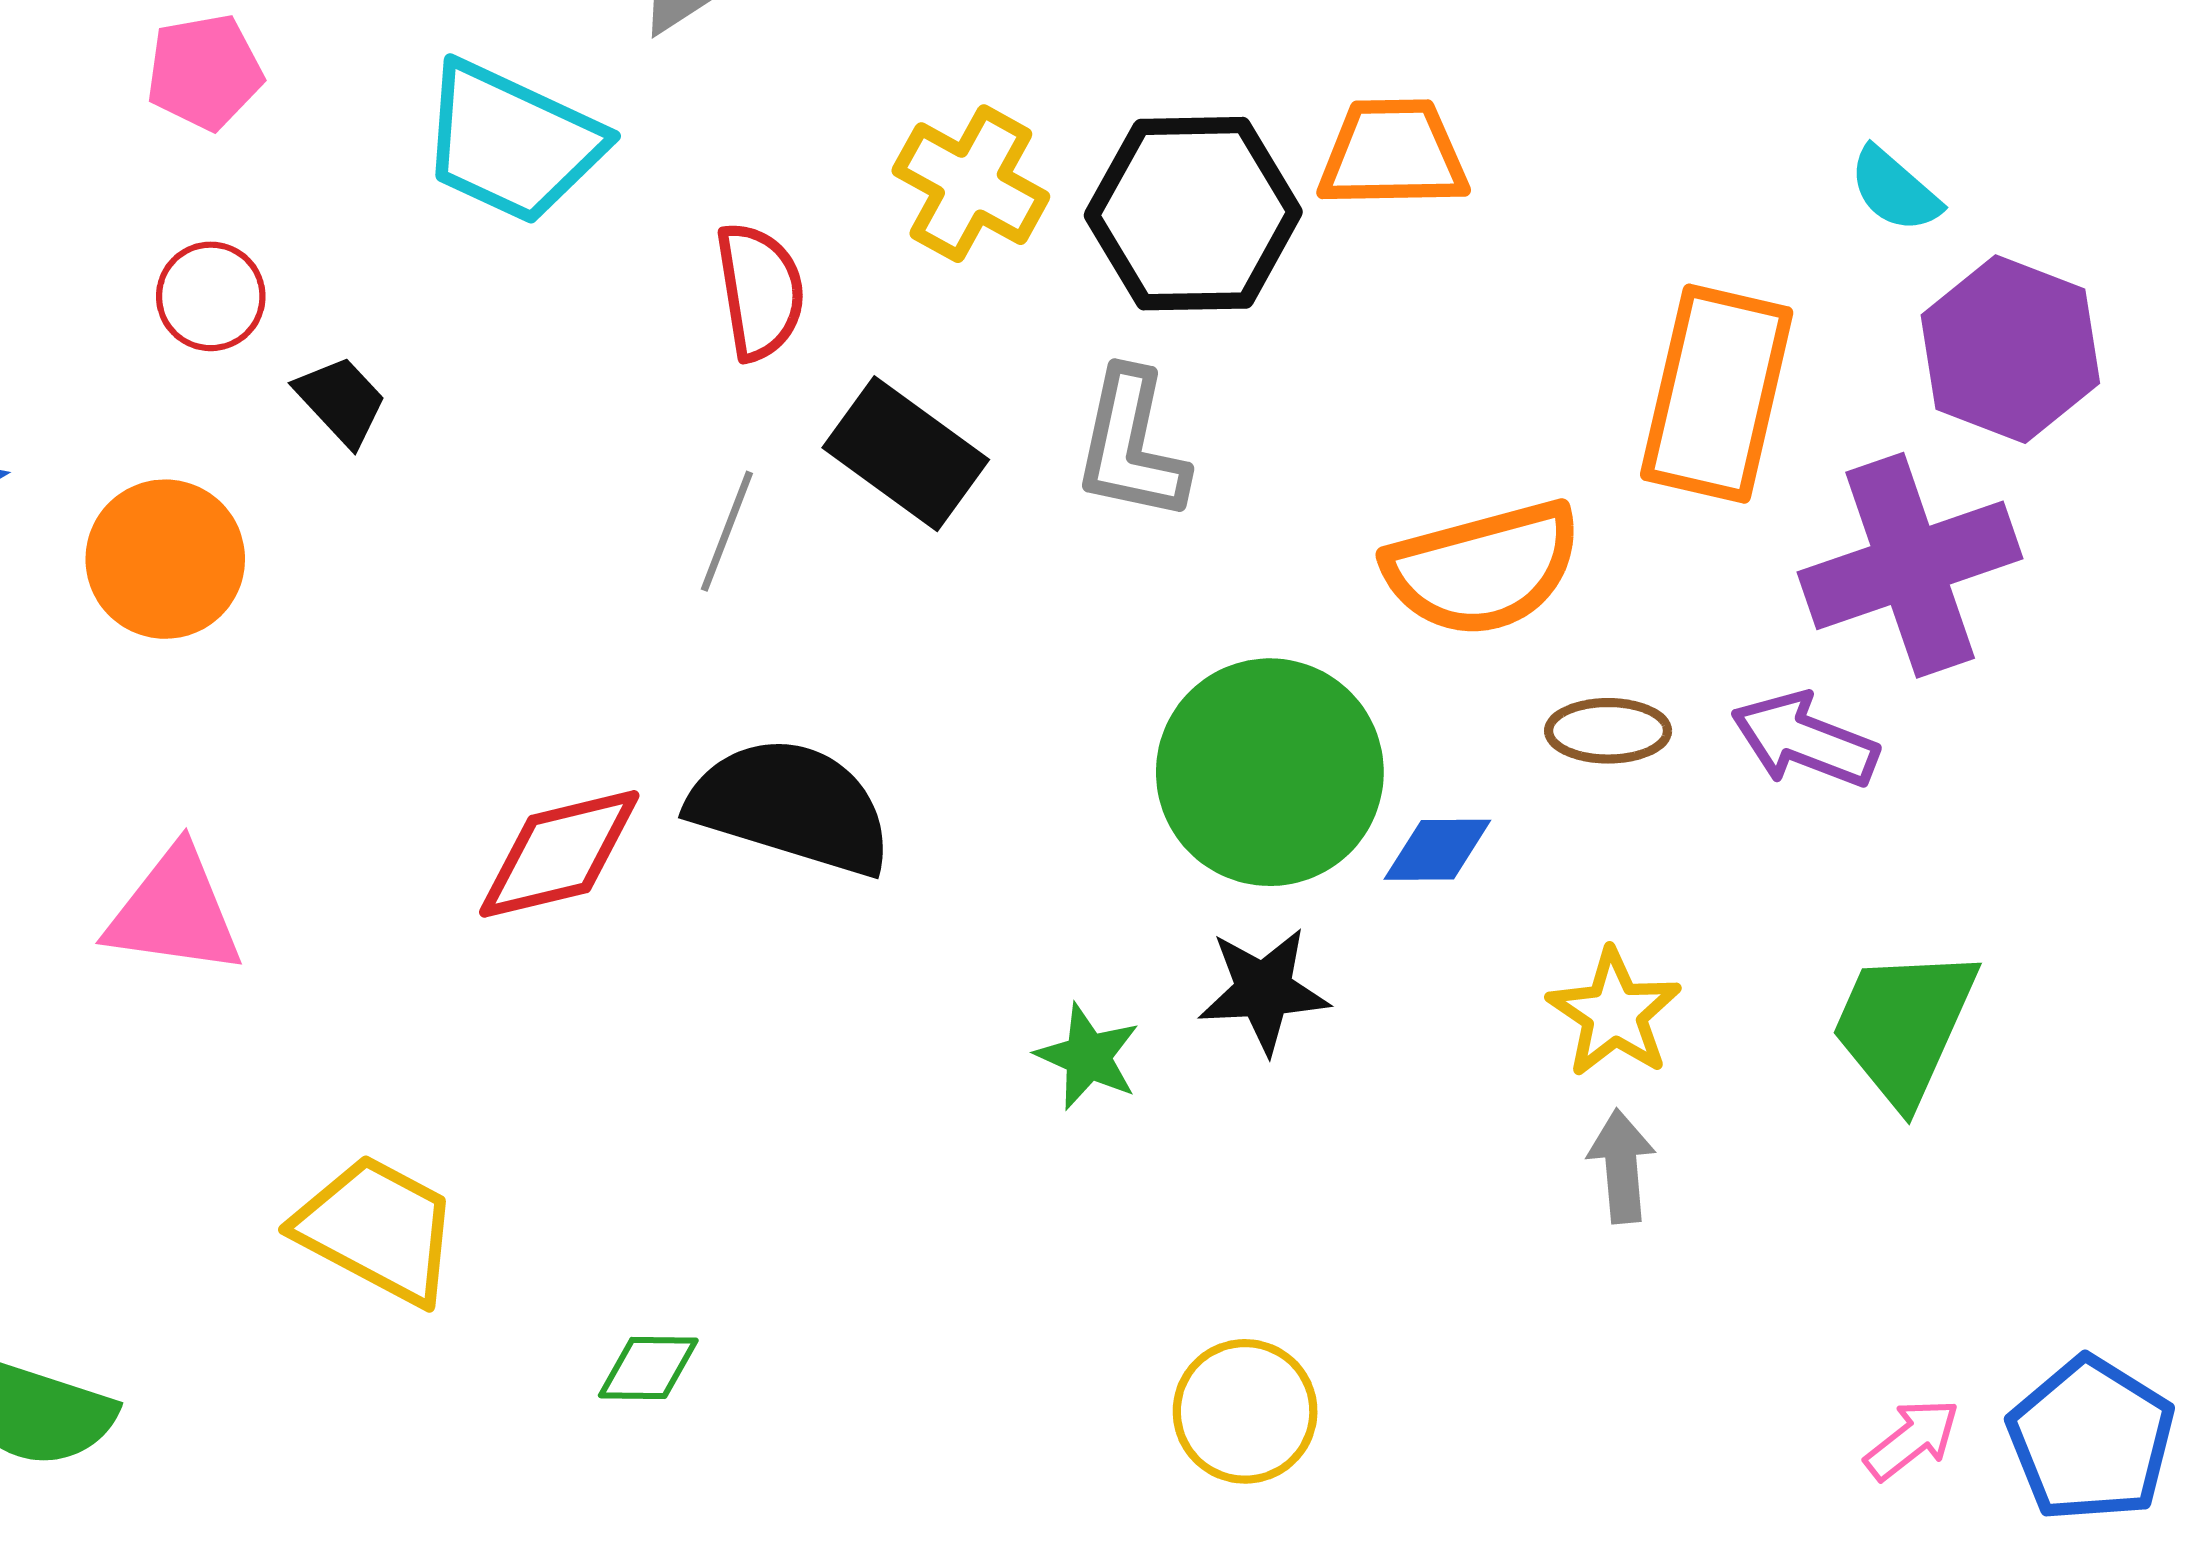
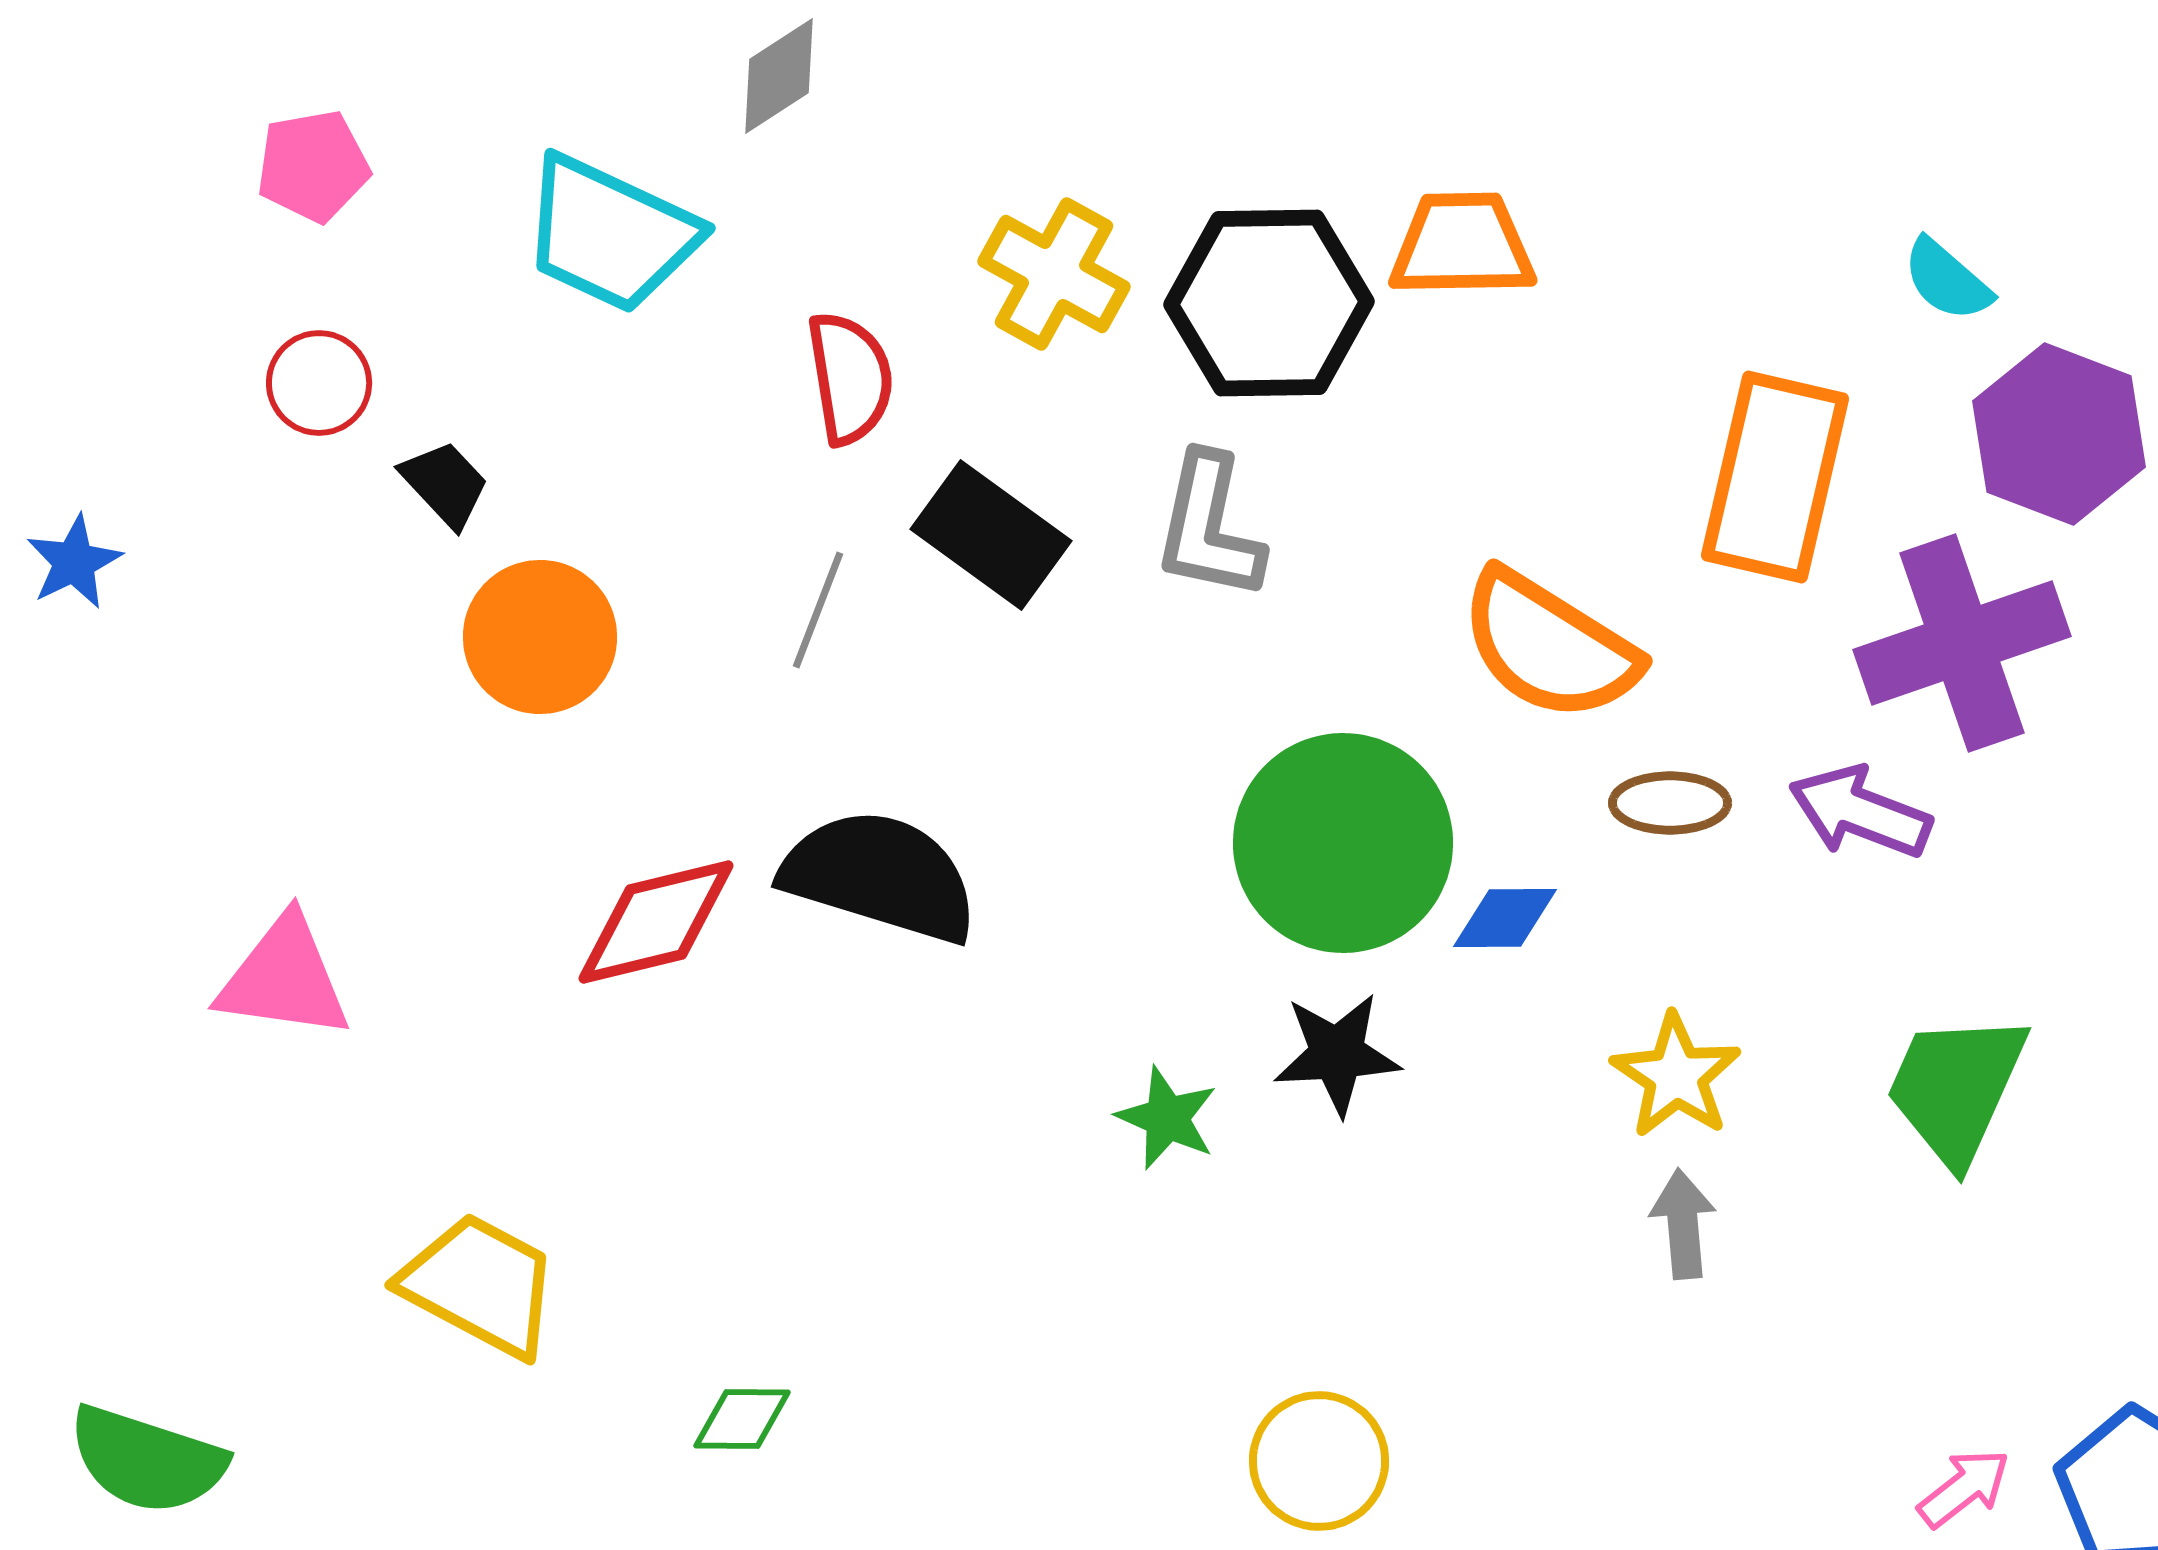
orange circle: (165, 559) -> (540, 637), moved
orange semicircle: (1483, 568) -> (1549, 646), turned 47

